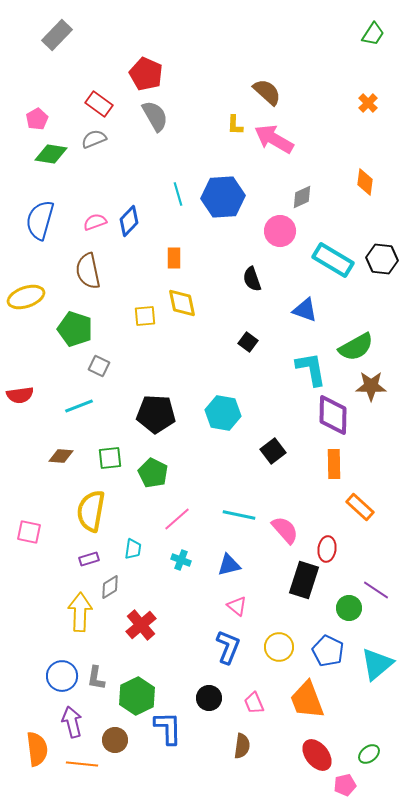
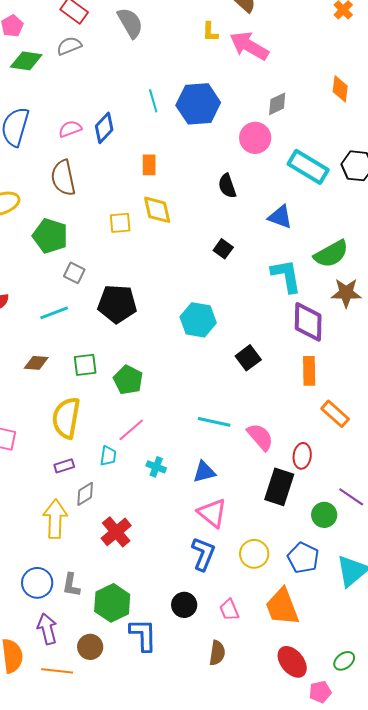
black pentagon: (156, 414) -> (117, 304), moved
pink line: (177, 519) -> (131, 430), moved
pink triangle: (237, 606) -> (212, 513), size x1.5

